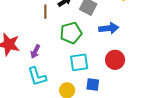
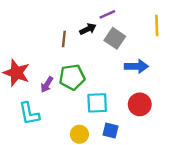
green pentagon: (71, 33) -> (72, 77), moved
cyan L-shape: (37, 76) -> (29, 114), moved

